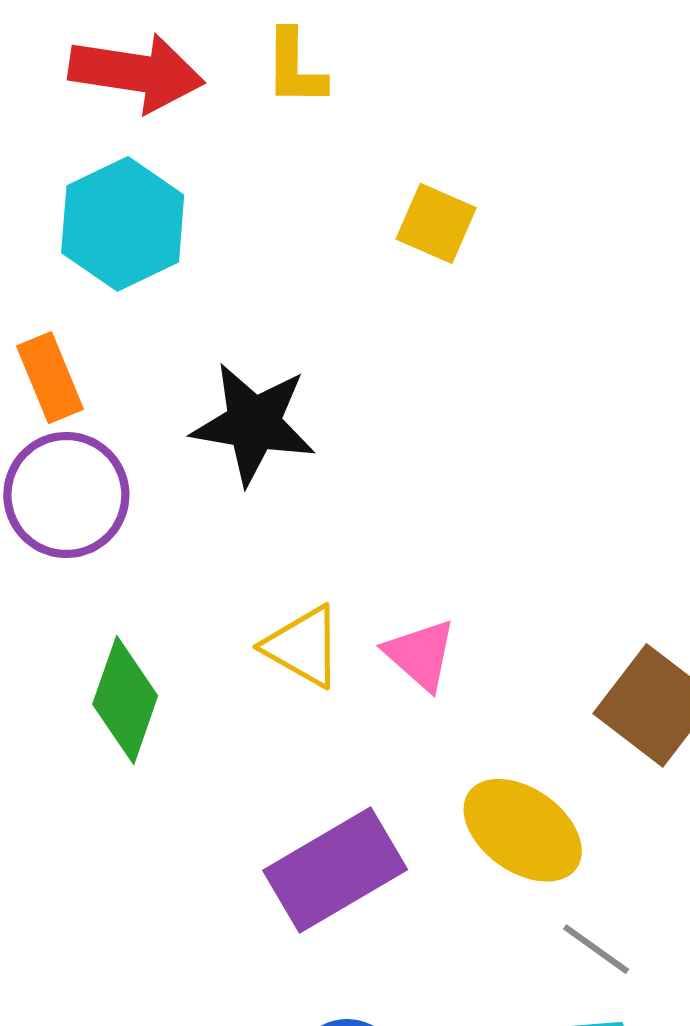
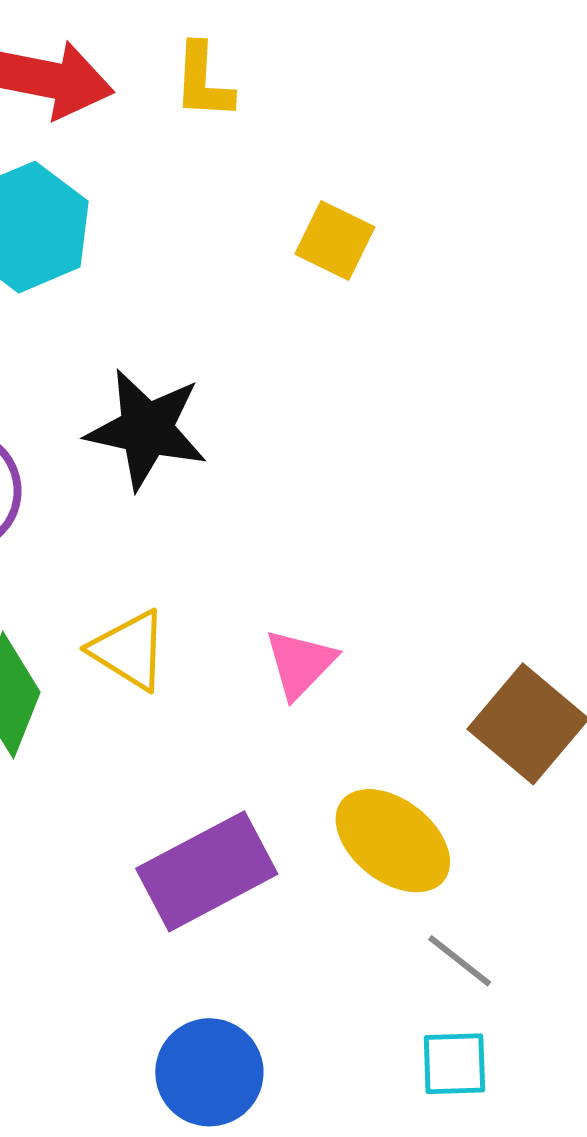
yellow triangle: (303, 646) -> (129, 650), moved
pink triangle: (420, 655) -> (300, 664), turned 30

